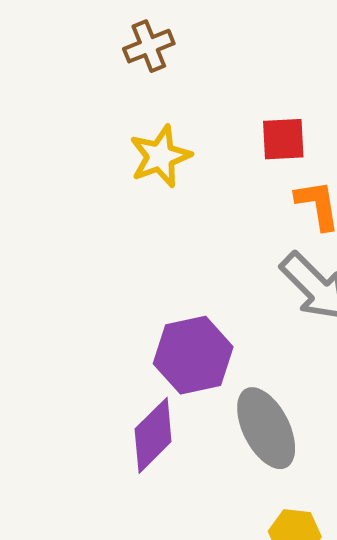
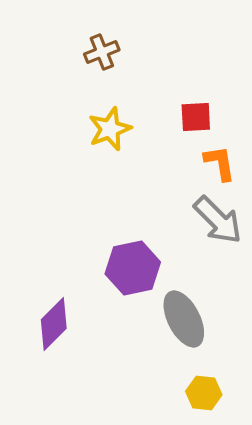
purple diamond: (153, 435) -> (54, 324), moved

